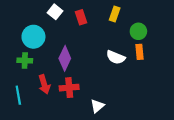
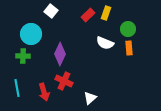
red rectangle: (81, 17) -> (88, 15), moved, turned 64
white semicircle: (116, 57) -> (105, 43), moved
red arrow: (44, 84) -> (44, 92), moved
red cross: (69, 88) -> (64, 81), turned 30

